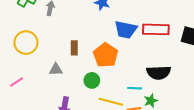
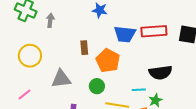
brown rectangle: (74, 48) -> (84, 48), moved
gray triangle: (56, 69) -> (61, 79), size x1.5

